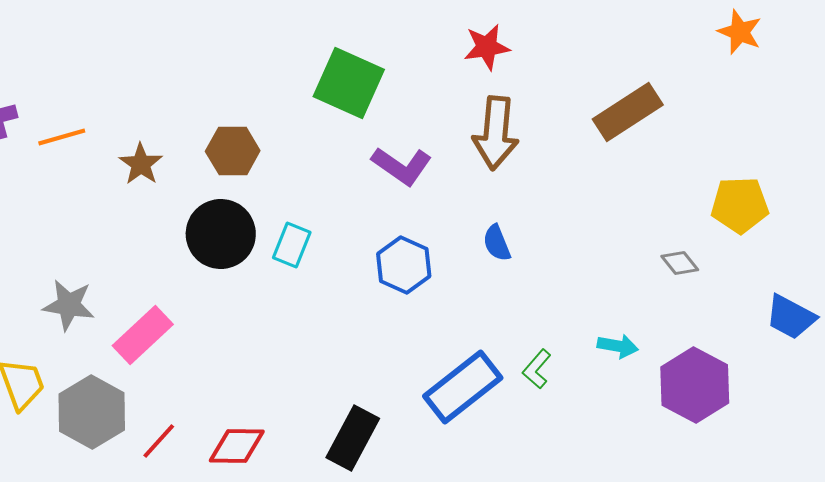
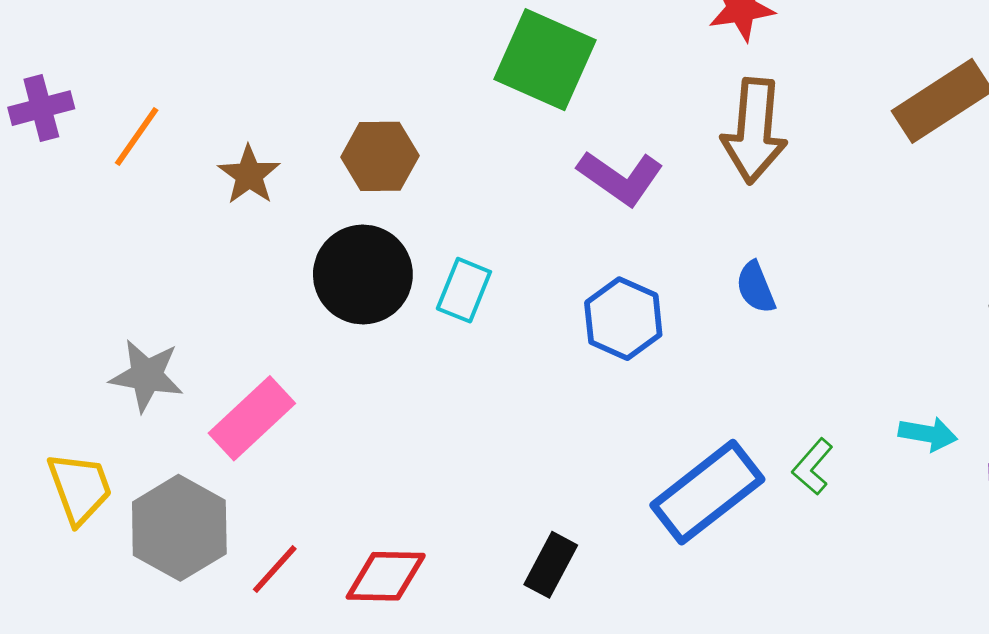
orange line: (62, 137) -> (137, 136), turned -39
black rectangle: (353, 438) -> (551, 565), size x0.7

